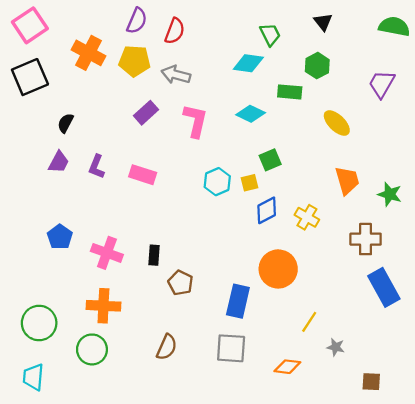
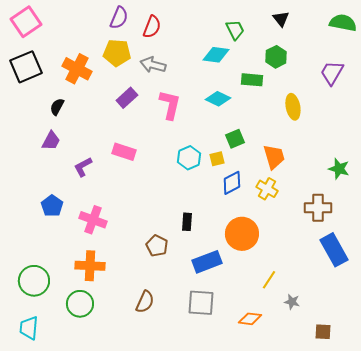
orange cross: (89, 53) -> (77, 69), moved
yellow ellipse: (337, 123) -> (293, 107), turned 35
purple L-shape: (97, 167) -> (83, 167), moved, turned 40
orange trapezoid: (347, 180) -> (274, 157), moved
black rectangle: (154, 255) -> (187, 222), moved
blue rectangle: (238, 301) -> (207, 262), turned 56

